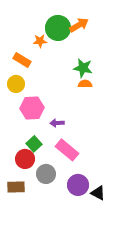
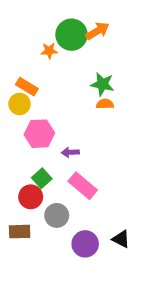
orange rectangle: (22, 60) -> (27, 87), moved
purple circle: (78, 185) -> (85, 244), moved

